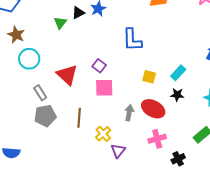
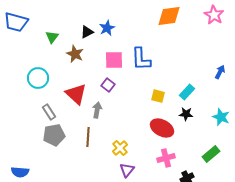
green triangle: (60, 23) -> (52, 37), moved
brown star: (16, 35) -> (75, 54), moved
pink square: (104, 88) -> (114, 60), moved
gray arrow: (129, 113) -> (97, 110), moved
yellow cross: (103, 134) -> (120, 148), moved

